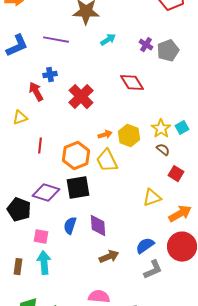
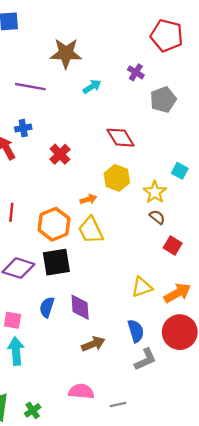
purple cross: (146, 45) -> (136, 72), moved
red cross: (81, 97) -> (60, 154), size x0.7
cyan square: (182, 128) -> (180, 171), moved, turned -32
yellow hexagon: (129, 136) -> (117, 178), moved
yellow triangle: (152, 198) -> (142, 287), moved
blue semicircle: (145, 246) -> (136, 331), turned 108

